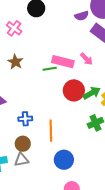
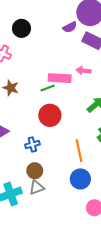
pink arrow: (86, 59) -> (83, 71), turned 152
red circle: (74, 90) -> (50, 115), moved
orange line: (51, 131) -> (79, 151), moved

